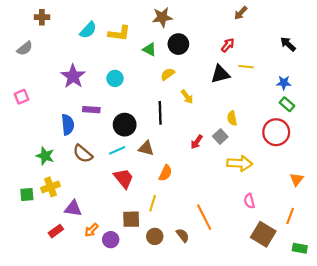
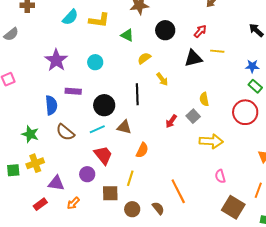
black circle: (178, 44) -> (165, 30), moved
purple circle: (111, 240) -> (87, 174), moved

